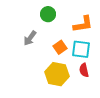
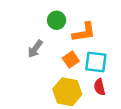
orange L-shape: (83, 24) -> (84, 32), moved

